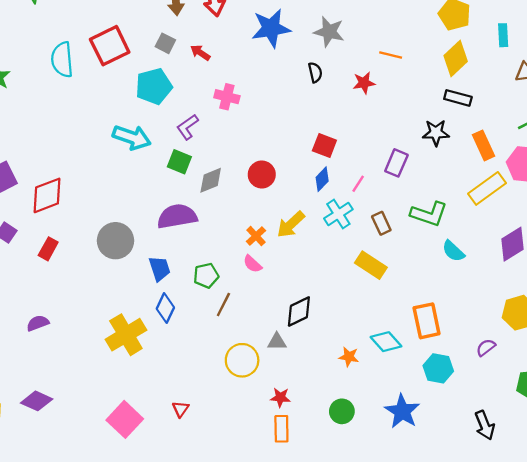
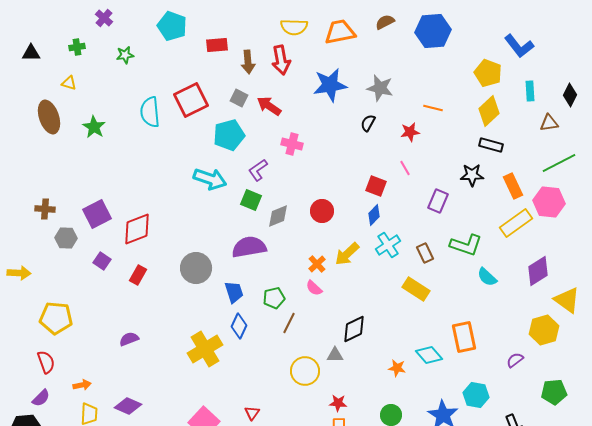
red arrow: (200, 53) -> (269, 106), size x1.4
black semicircle: (315, 72) -> (368, 123), turned -138
pink line: (358, 184) -> (405, 168), moved, turned -63
cyan hexagon: (438, 368) -> (476, 395), moved

